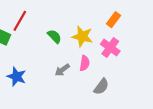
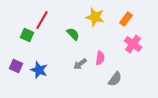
yellow star: (82, 36) -> (95, 17), moved
pink cross: (110, 48) -> (133, 44), moved

